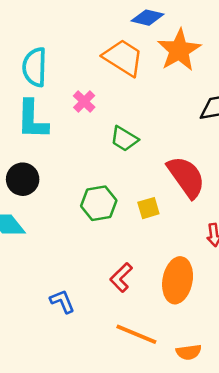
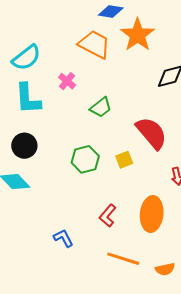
cyan semicircle: (35, 67) -> (26, 58), turned -124
green trapezoid: (124, 139) -> (101, 107), turned -65

